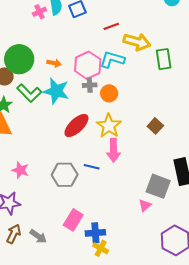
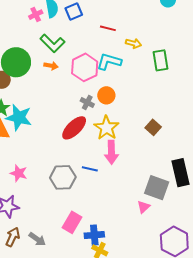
red line: (111, 26) -> (108, 28), turned 35
yellow arrow: (137, 42) -> (133, 43), size x0.6
gray cross: (90, 85) -> (87, 102), moved, turned 32
cyan star: (56, 91) -> (19, 118), moved
green L-shape: (29, 93) -> (52, 43), moved

